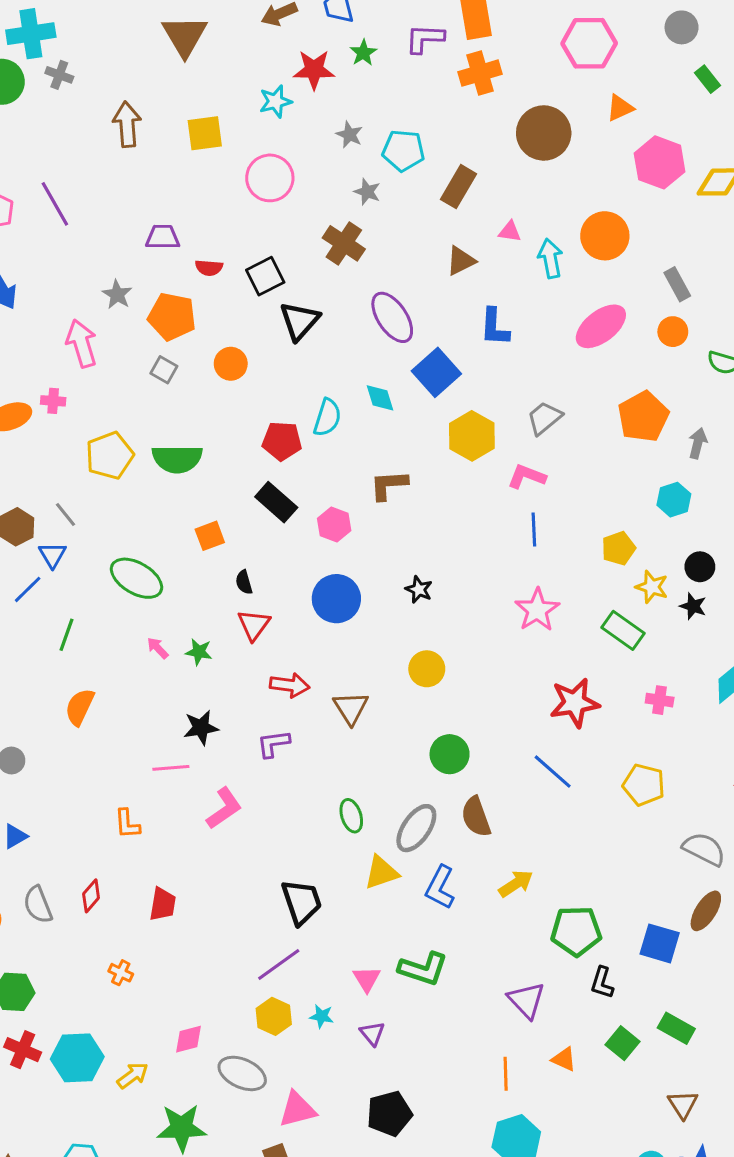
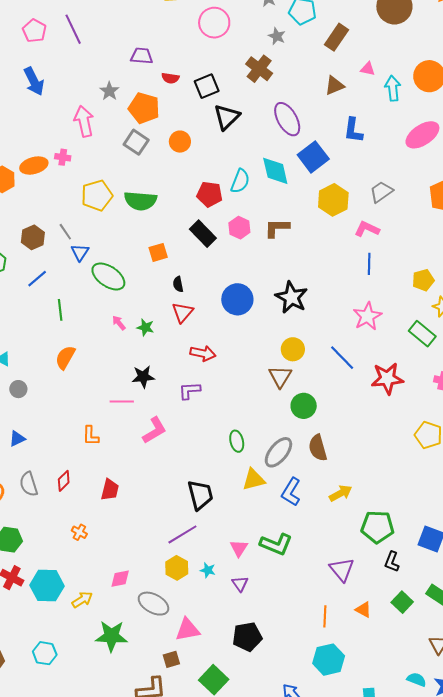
gray square: (164, 370) -> (136, 142), size x1.4
cyan diamond: (380, 398) -> (275, 171), size x1.5
pink hexagon: (334, 524) -> (239, 228), moved
blue triangle: (52, 555) -> (80, 252), moved
black star: (419, 590) -> (291, 297), size x1.8
green line: (66, 635) -> (60, 310), turned -30
brown triangle: (351, 708) -> (280, 377), moved
blue line: (553, 772) -> (342, 358), moved

